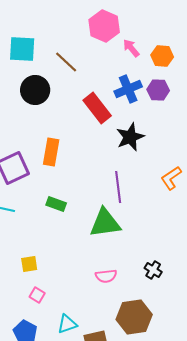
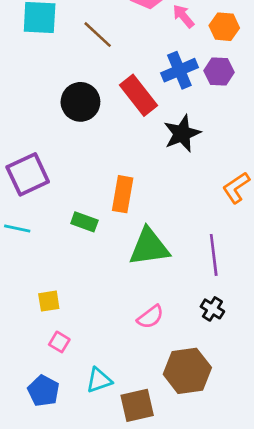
black circle: (35, 90) -> (80, 102), moved
orange rectangle: (51, 152) -> (123, 194), moved
purple line: (118, 187) -> (214, 255), moved
pink semicircle: (106, 276) -> (150, 317), turned -30

